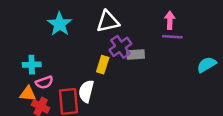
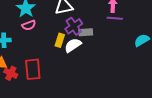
pink semicircle: (44, 82) -> (29, 25), moved
white semicircle: (86, 91) -> (73, 45), moved, turned 42

